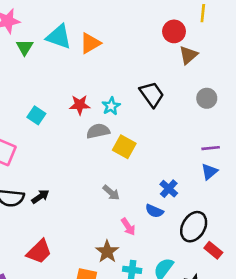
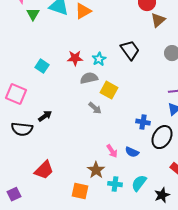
blue cross: (169, 189) -> (143, 122), turned -32
gray arrow: (111, 193) -> (95, 108), moved
black arrow: (40, 197) -> (45, 116), moved
blue semicircle: (154, 211) -> (132, 152), moved
black ellipse: (194, 227) -> (162, 137), moved

